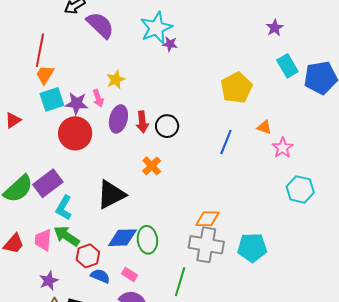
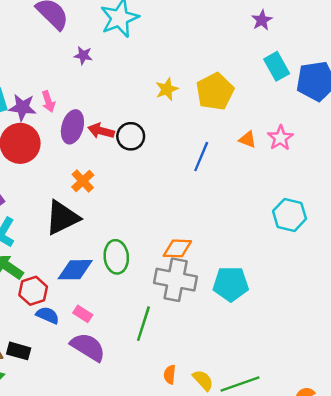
purple star: (170, 44) -> (83, 55), moved
yellow star: (116, 80) -> (167, 89), moved
red arrow: (142, 122) -> (101, 131), turned 110
pink star: (283, 148) -> (280, 138), moved
orange cross: (152, 166) -> (83, 181), moved
green ellipse: (147, 240) -> (116, 257), moved

